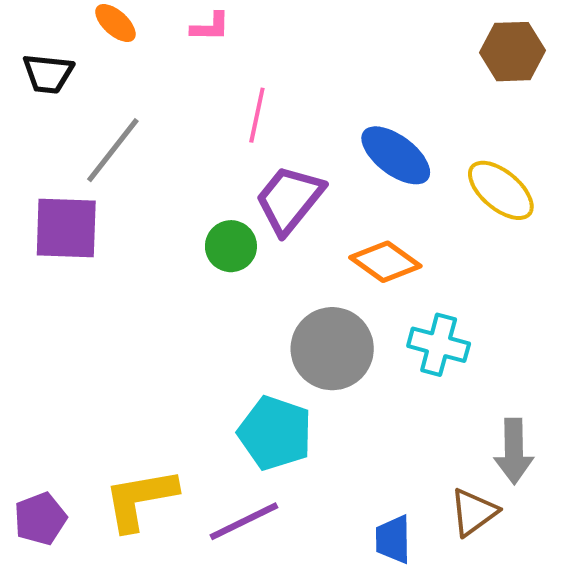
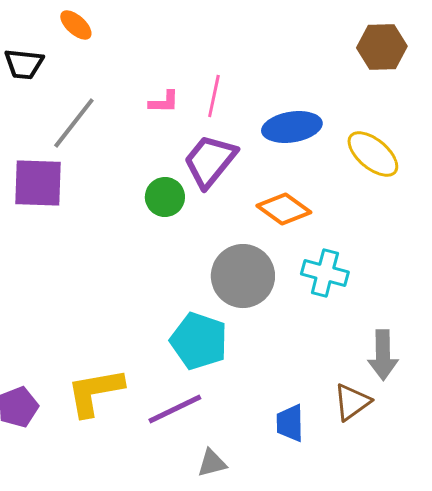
pink L-shape: (210, 27) -> (164, 102), moved
pink line: (257, 115) -> (214, 96), moved
blue ellipse: (396, 155) -> (292, 127), turned -46

